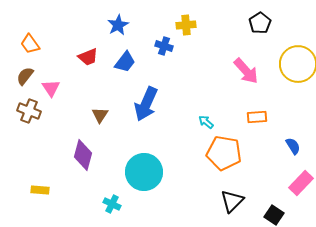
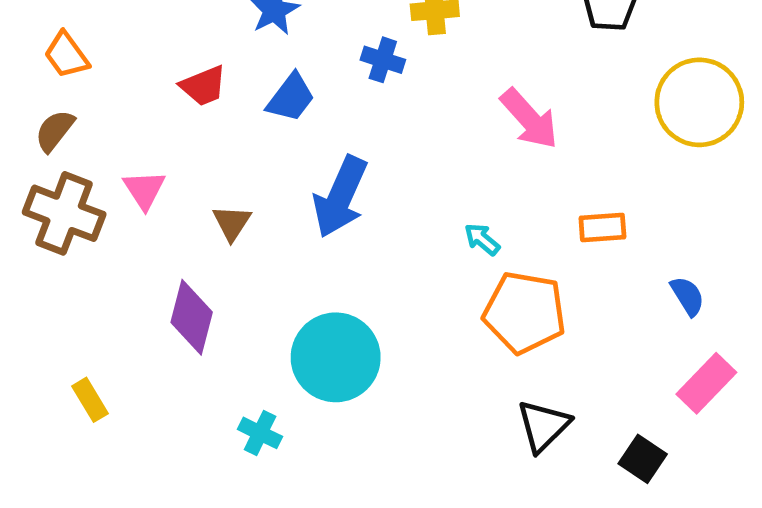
pink arrow: (246, 71) -> (529, 119), moved
pink triangle: (51, 88) -> (144, 190), moved
brown cross: (29, 111) -> (64, 213), size x1.4
yellow rectangle: (40, 190) -> (90, 400), turned 54

